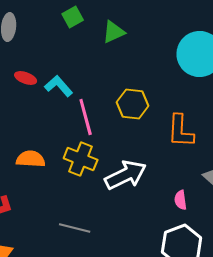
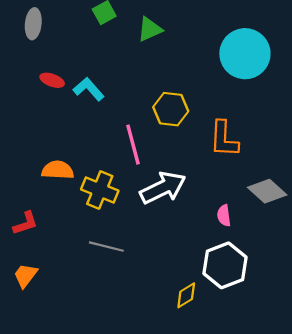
pink line: (86, 117) -> (133, 145), moved
yellow cross: (81, 159) -> (100, 190), moved

